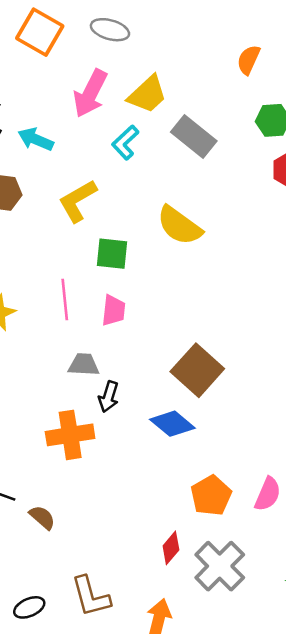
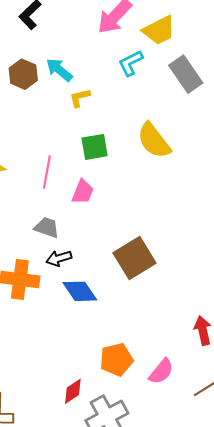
cyan arrow: (36, 139) -> (59, 70), moved
yellow L-shape: (78, 201) -> (80, 98), size x0.6
green square: (112, 254) -> (95, 147), turned -32
black arrow: (109, 397) -> (59, 258), turned 40
blue diamond: (172, 424) -> (80, 291), moved

